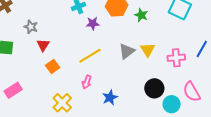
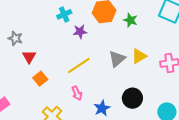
yellow triangle: (148, 50) -> (139, 56), turned 35
pink arrow: (87, 82) -> (77, 93), turned -40
black circle: (154, 88) -> (132, 98), moved

